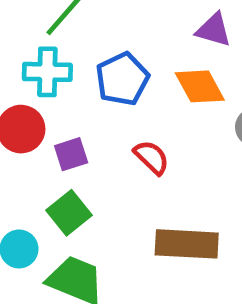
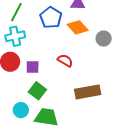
blue pentagon: (122, 79) -> (51, 18), moved
purple square: (71, 154) -> (33, 67), turned 32

